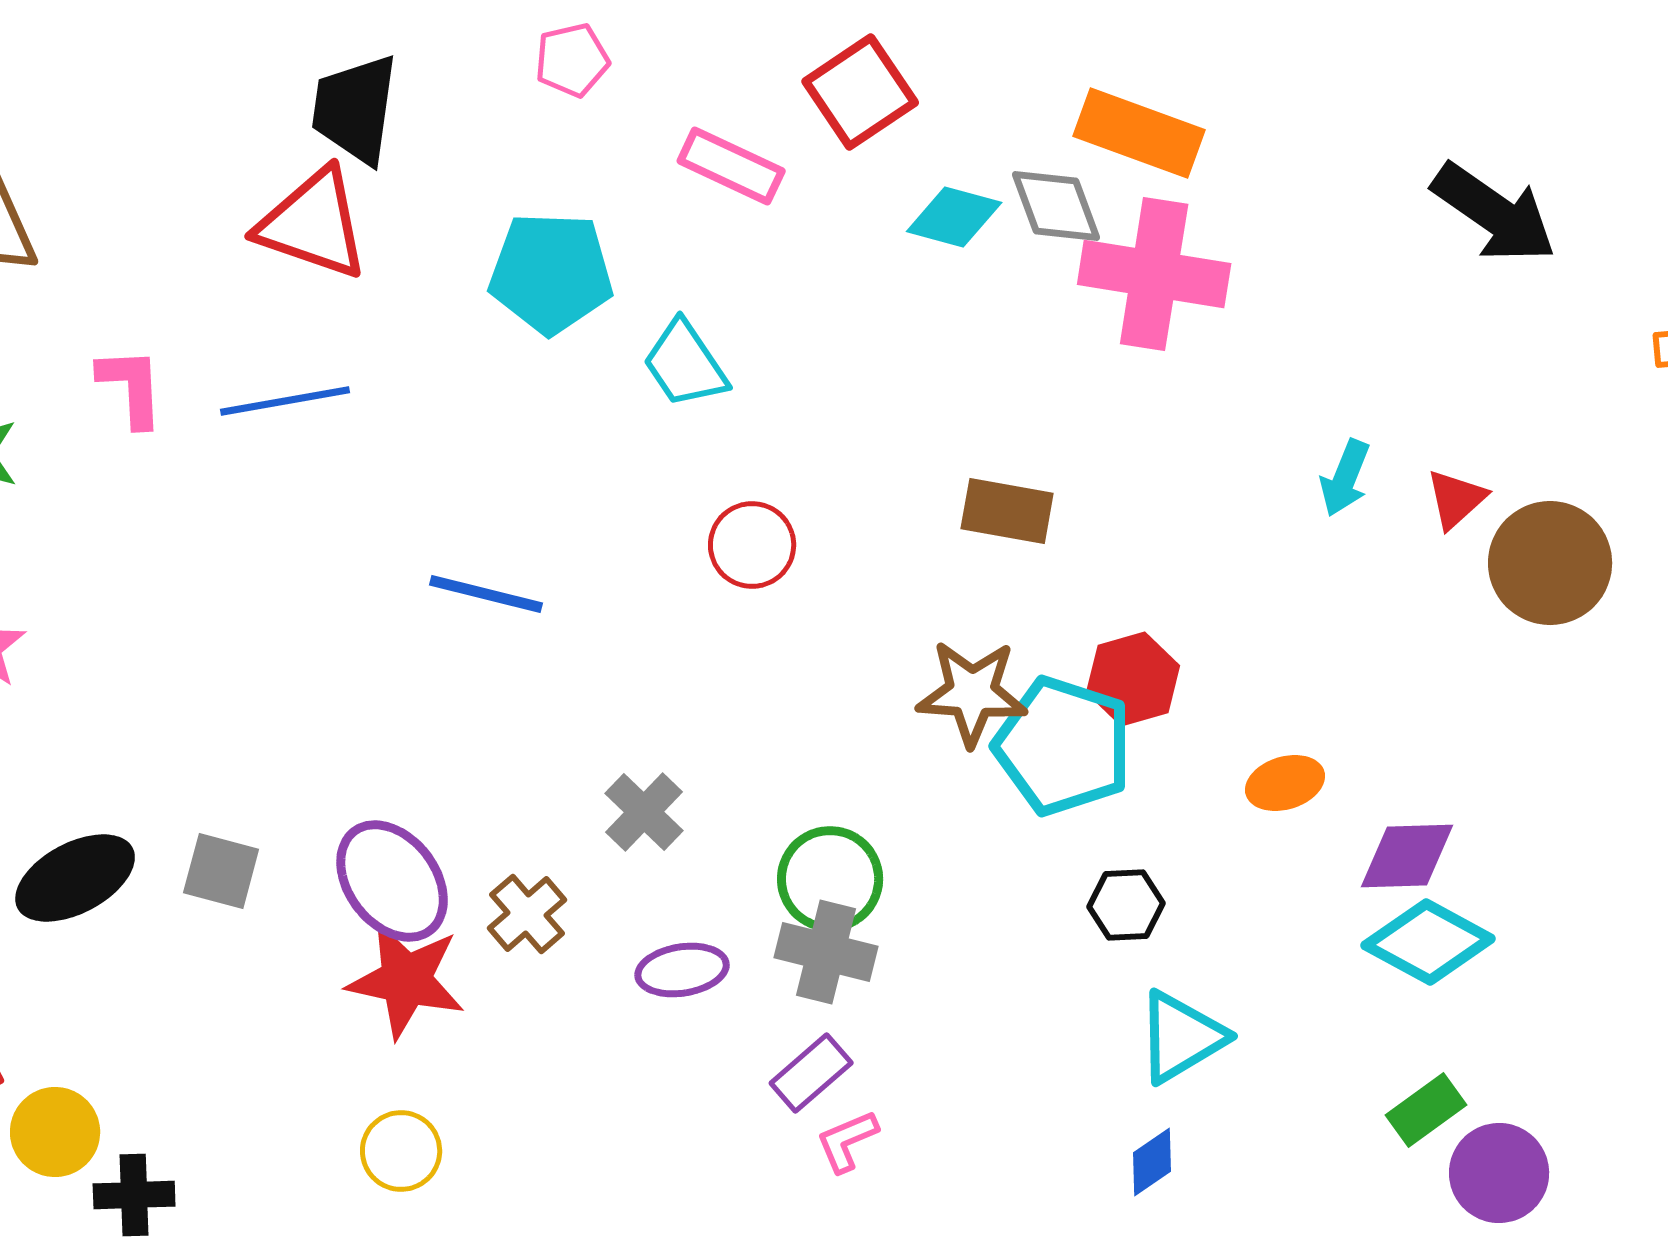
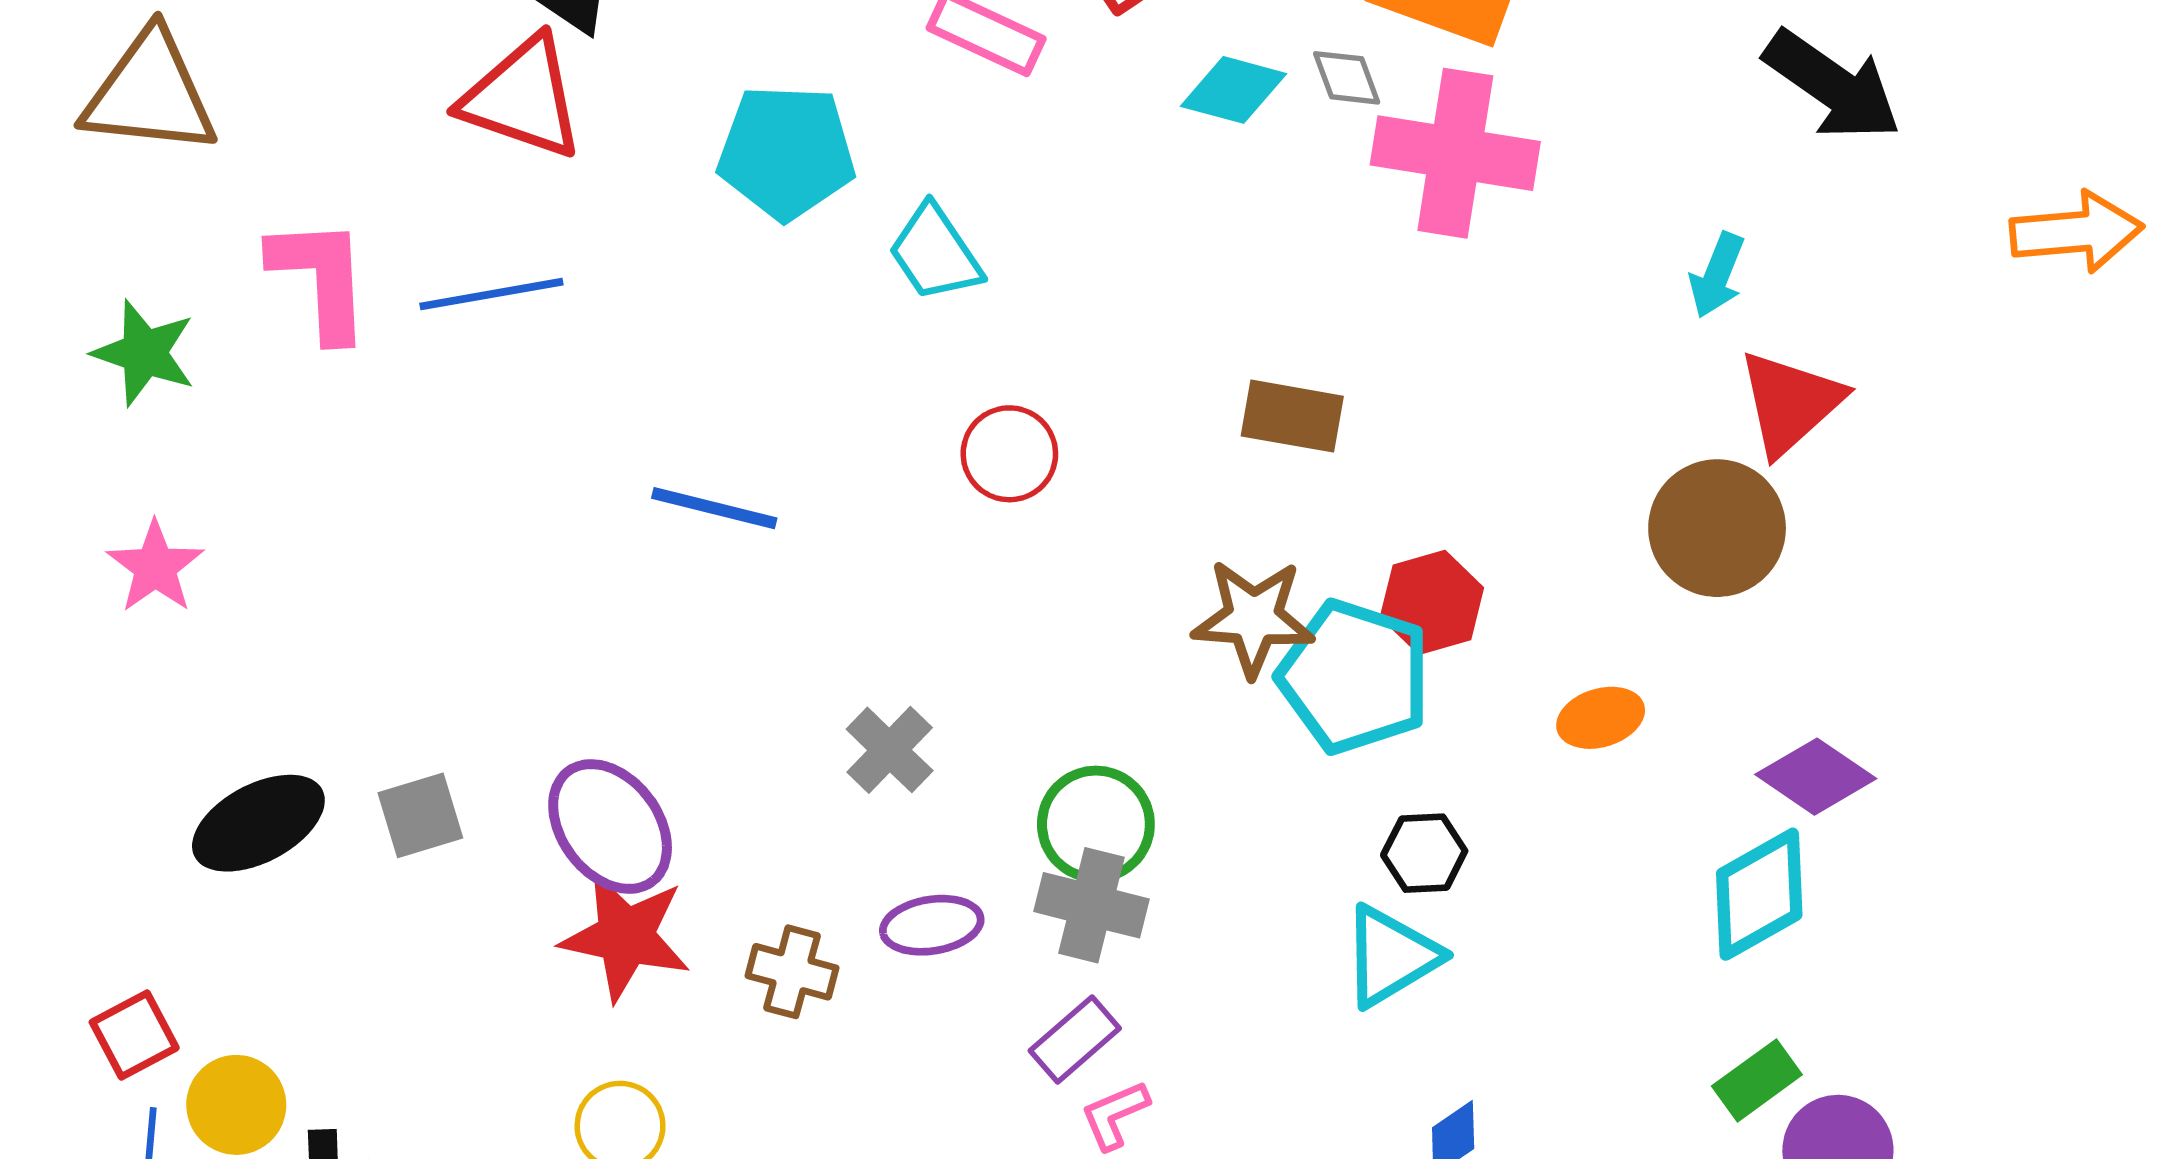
gray diamond: (1056, 206) -> (1347, 78), size x0.7
pink L-shape: (131, 387) -> (321, 279), size x1.4
cyan arrow: (1345, 478) -> (1717, 275), moved
red triangle: (1456, 499) -> (1790, 403), size x1.6
brown circle: (1550, 563) -> (1717, 528), moved
purple diamond: (1407, 856) -> (1816, 777), moved, turned 36
gray square: (221, 871) -> (420, 815), turned -32
brown cross: (527, 914) -> (792, 972), moved, turned -34
cyan diamond: (1428, 942) -> (1759, 894), turned -58
cyan triangle: (1181, 1037) -> (1391, 956), moved

